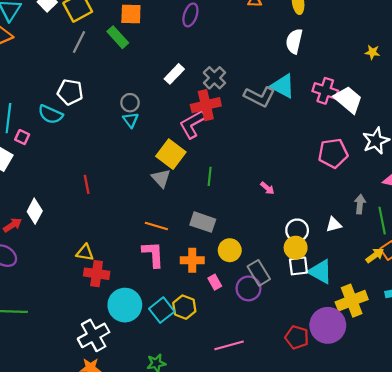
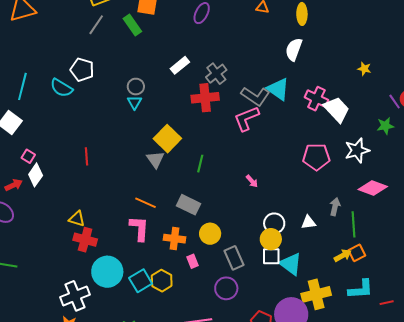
pink L-shape: (192, 124) -> (246, 118), moved
pink square: (22, 137) -> (28, 156), moved
purple circle: (249, 288) -> (226, 288), moved

